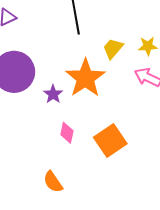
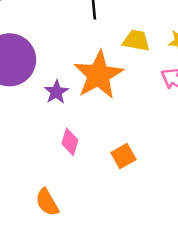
yellow trapezoid: (113, 48) -> (136, 41), turned 55
orange square: (110, 140) -> (123, 156), size x0.6

